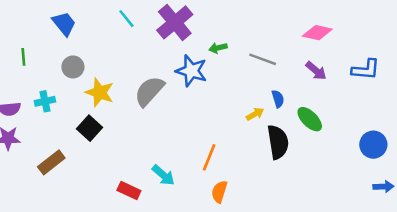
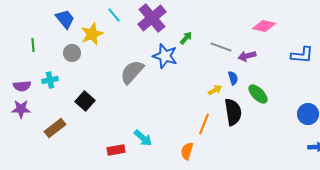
green arrow: (218, 48) -> (186, 38), turned 144
purple arrow: (316, 71) -> (247, 56), moved, turned 126
yellow star: (100, 92) -> (92, 34), moved, turned 30
orange line: (209, 157) -> (204, 124), moved
red rectangle: (129, 190) -> (116, 150), turned -36

